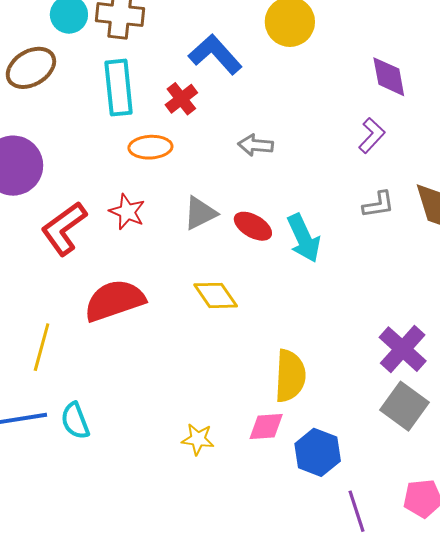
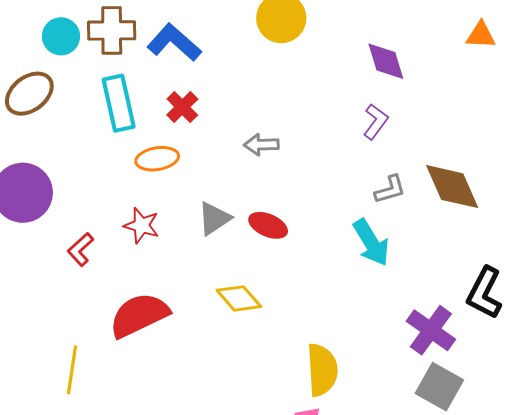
blue L-shape: (215, 54) -> (174, 43), moved
red L-shape: (64, 229) -> (81, 249), size x0.6
cyan arrow: (304, 238) -> (371, 243), moved

